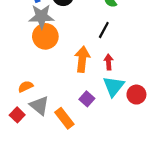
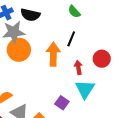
orange arrow: (82, 59) -> (53, 54), moved
red circle: (136, 95) -> (102, 59), moved

